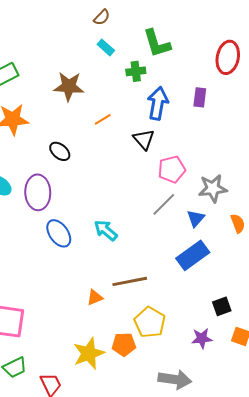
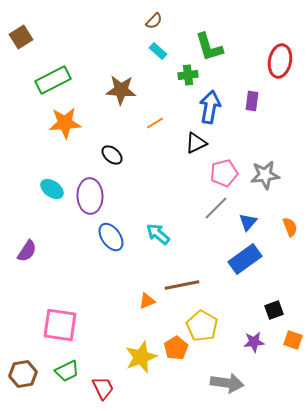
black triangle: (144, 139) -> (196, 143), turned 45
gray star: (213, 188) -> (265, 175), moved
orange pentagon: (124, 344) -> (176, 348), turned -30

